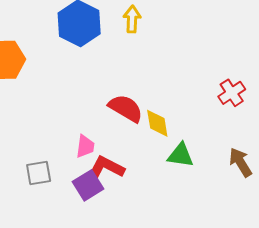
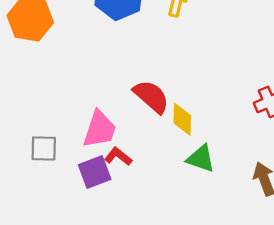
pink trapezoid: (85, 146) -> (100, 129), size x1.5
red L-shape: (106, 167) -> (118, 156), size x0.7

